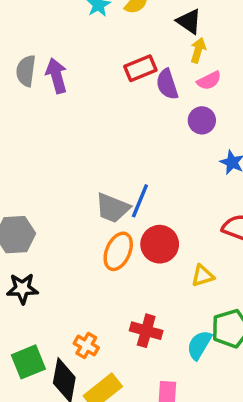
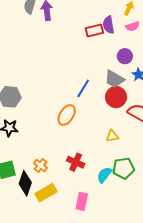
red rectangle: (140, 68) -> (94, 31), moved
purple circle: (202, 120) -> (125, 56), moved
gray trapezoid: (113, 208) -> (114, 79), moved
red circle: (160, 244) -> (116, 97), moved

